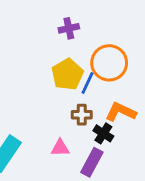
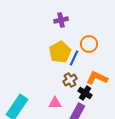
orange circle: (109, 63) -> (89, 44), size x0.7
brown cross: (82, 115) -> (70, 80), turned -32

